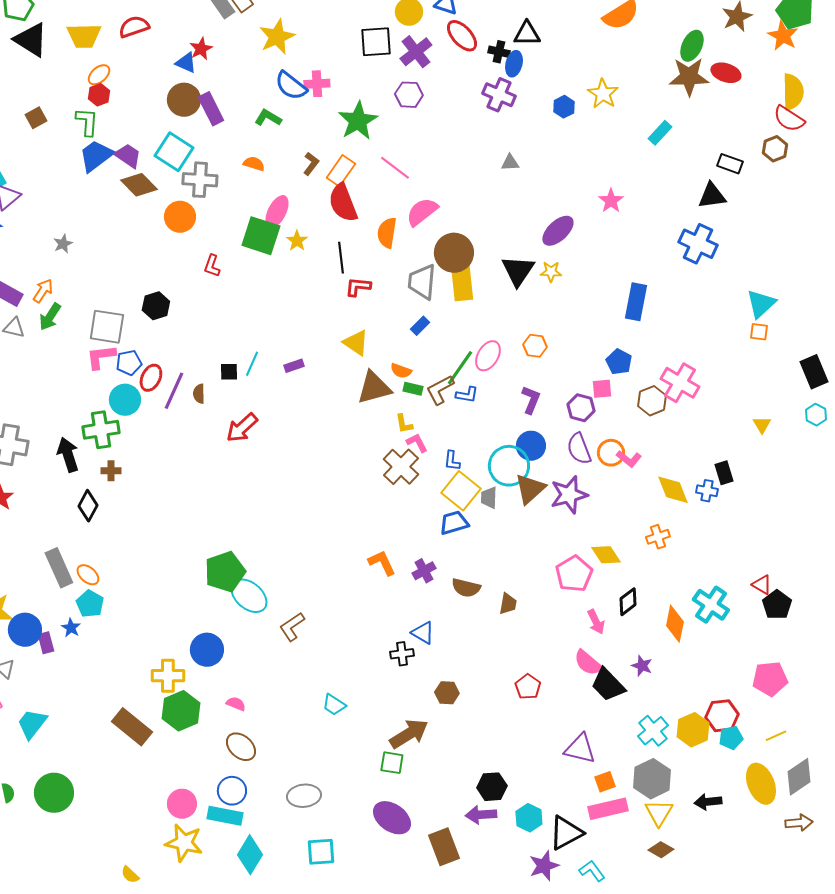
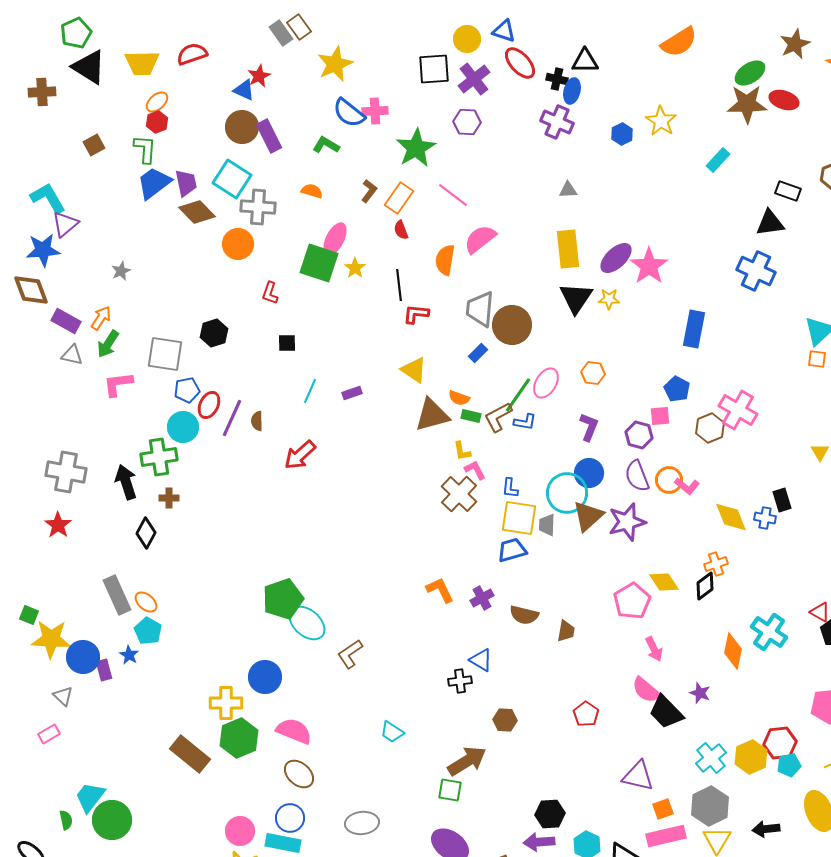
green ellipse: (692, 46) -> (750, 73), turned 32
purple trapezoid: (128, 156) -> (186, 183), turned 44
pink star: (611, 201) -> (649, 266), moved, size x1.5
red semicircle: (343, 203) -> (401, 230), size x0.5
brown circle: (454, 253) -> (512, 325), moved
yellow rectangle: (462, 282) -> (568, 249), moved
pink L-shape: (101, 357) -> (118, 384), moved
black square: (229, 372) -> (287, 343), moved
yellow square: (461, 491) -> (519, 518), turned -30
black diamond: (628, 602) -> (705, 586), moved
pink semicircle: (236, 704) -> (294, 731), size x1.8
cyan trapezoid: (32, 724) -> (90, 797), moved

